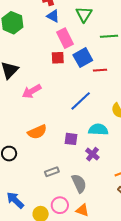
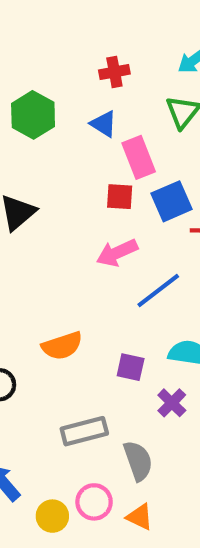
blue triangle: (53, 16) -> (104, 124), moved
pink arrow: (32, 91) -> (117, 253), moved
gray rectangle: (52, 172) -> (84, 431), size x1.5

